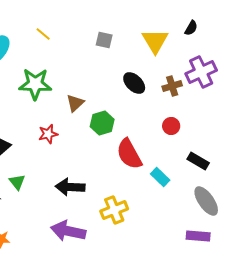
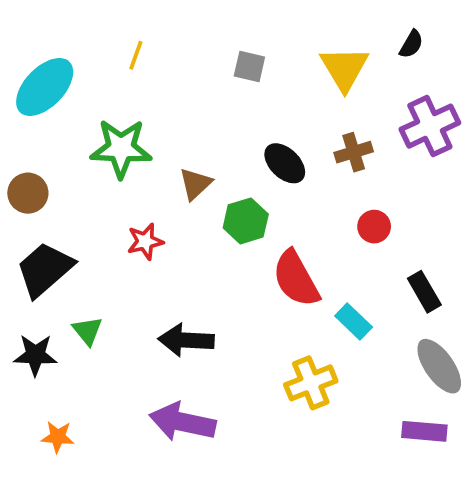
yellow line: (43, 34) -> (136, 55), turned 70
black ellipse: (134, 83) -> (285, 163), moved
brown cross: (172, 86) -> (354, 152), moved
black rectangle: (198, 161) -> (424, 292), turned 30
yellow cross: (114, 210) -> (311, 383), moved

